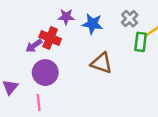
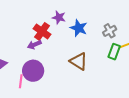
purple arrow: (34, 46) -> (34, 45), moved
purple circle: (45, 73) -> (33, 71), moved

